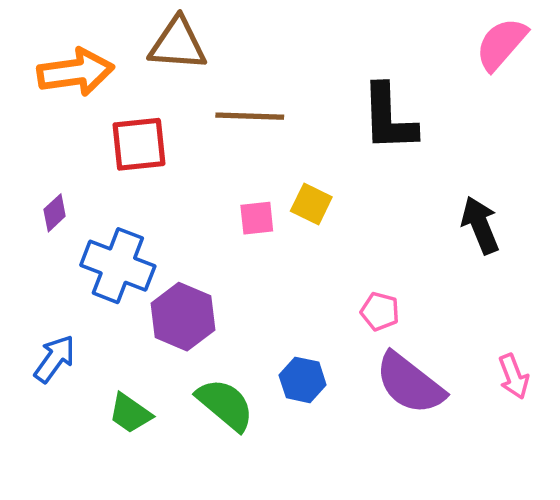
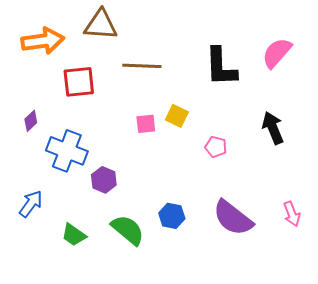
pink semicircle: (501, 44) -> (277, 53), moved
pink pentagon: (380, 311) -> (216, 147), moved
purple hexagon: (183, 317) -> (104, 180), size x0.7

